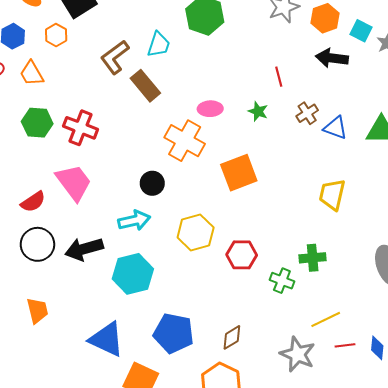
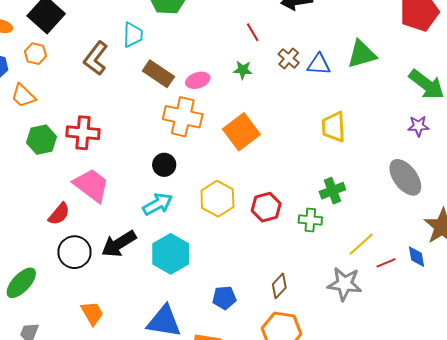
brown rectangle: (145, 86) -> (158, 74), moved
blue pentagon: (174, 333) -> (224, 298), size x0.6

